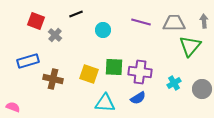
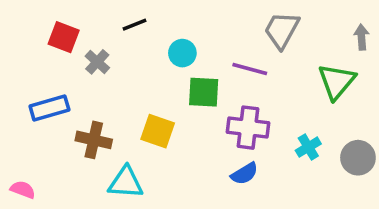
purple line: (141, 22) -> (250, 69), moved
gray trapezoid: (174, 23) -> (282, 30), moved, turned -60
green square: (114, 67) -> (204, 92), moved
cyan triangle: (105, 103) -> (126, 183), moved

